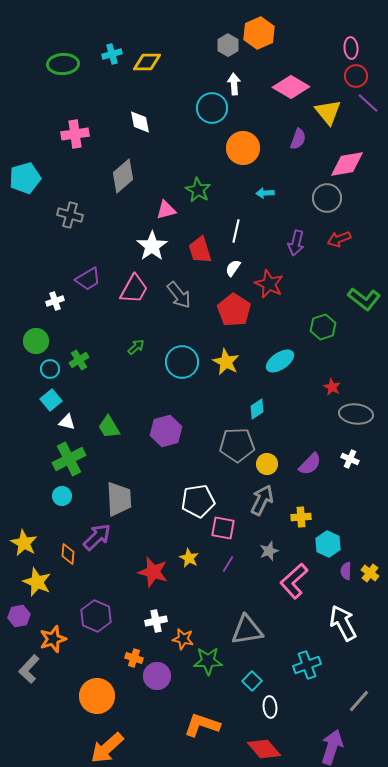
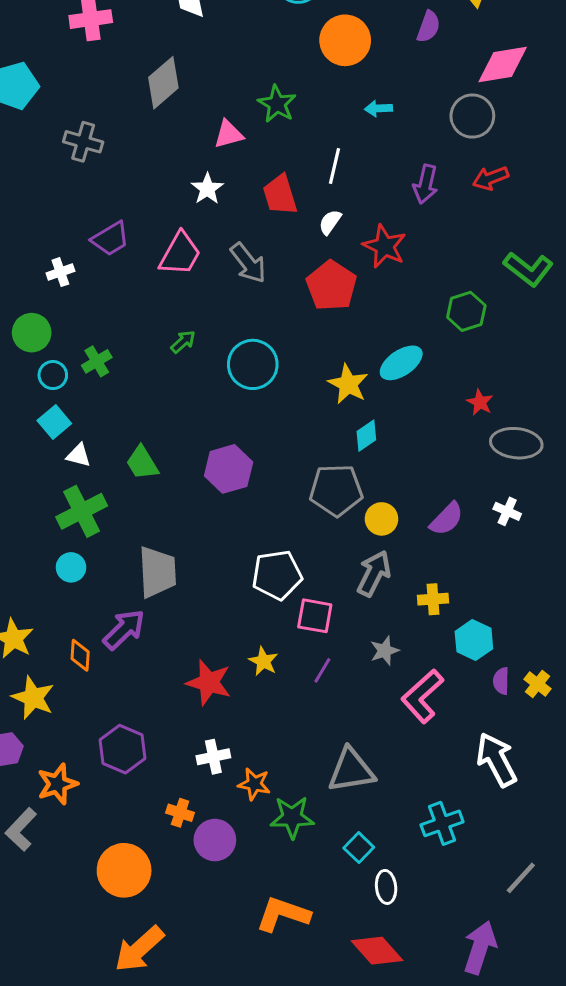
white star: (152, 246) -> (207, 189), size x0.7
yellow star: (226, 362) -> (348, 384), moved

